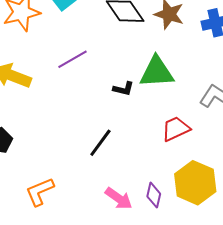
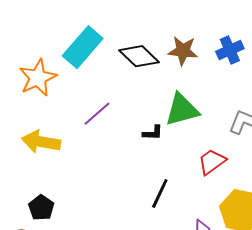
black line: (100, 143) -> (160, 194), moved

